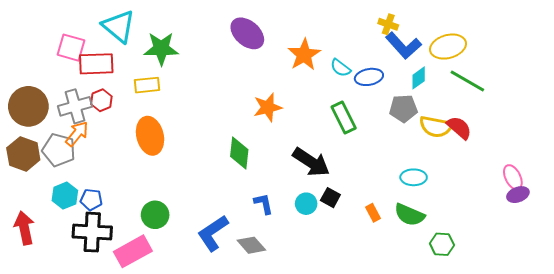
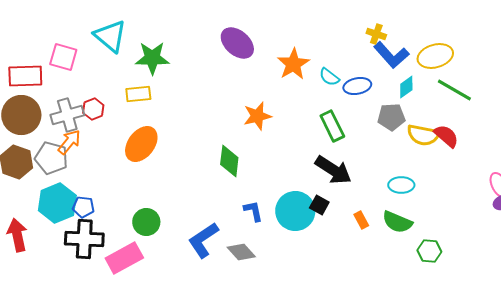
red rectangle: (96, 64) -> (25, 76), moved
orange ellipse: (150, 136) -> (141, 144), turned 51
black arrow: (311, 162) -> (333, 170), moved
cyan hexagon: (65, 196) -> (57, 203), size x1.5
cyan circle: (306, 204) -> (295, 211), size x1.8

